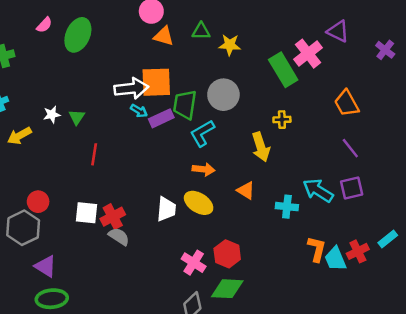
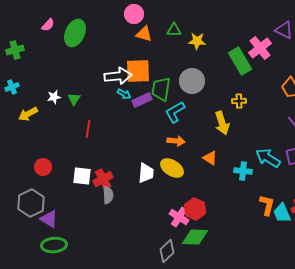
gray hexagon: (23, 228) -> (31, 203), moved
gray semicircle: (119, 236) -> (108, 195), turned 54
pink cross: (194, 263) -> (179, 217), moved

